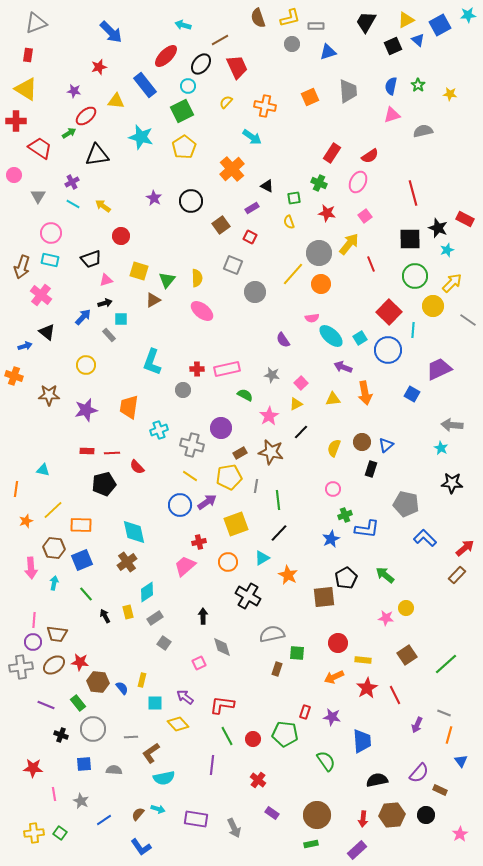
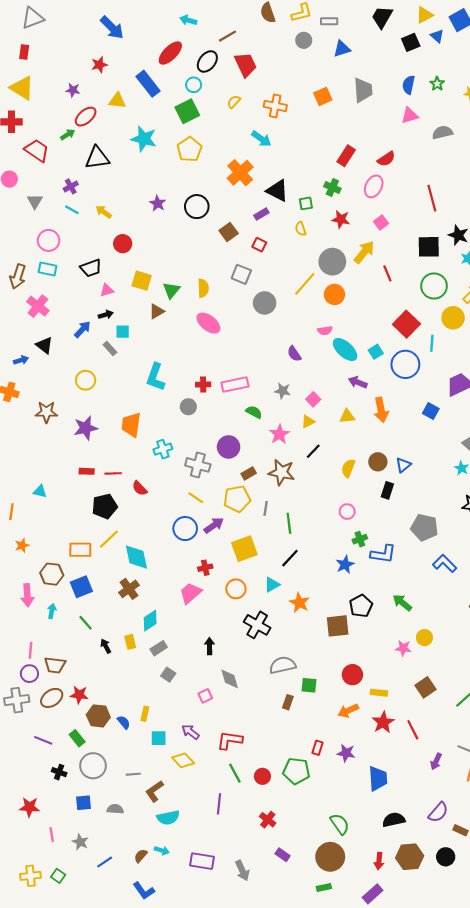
black triangle: (267, 186) -> (277, 191), size x1.6
yellow line: (53, 510) -> (109, 539), moved
green semicircle: (326, 761) -> (340, 824), moved

